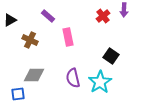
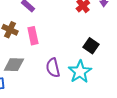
pink rectangle: (68, 37) -> (33, 36), moved

